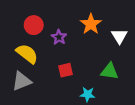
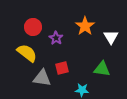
gray triangle: (22, 81) -> (42, 78), moved, turned 30

